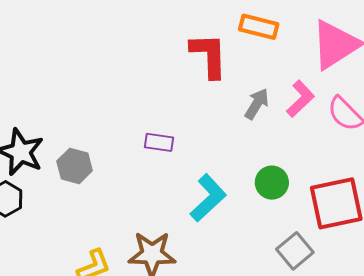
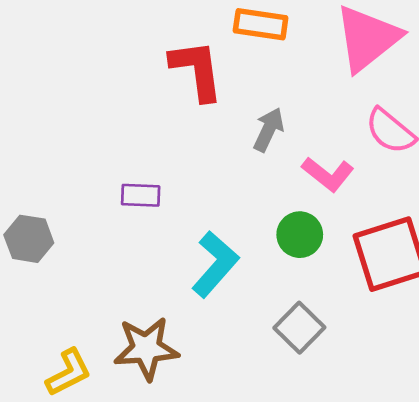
pink L-shape: (300, 99) -> (328, 174), moved, turned 87
gray square: (295, 251) -> (299, 328), moved

